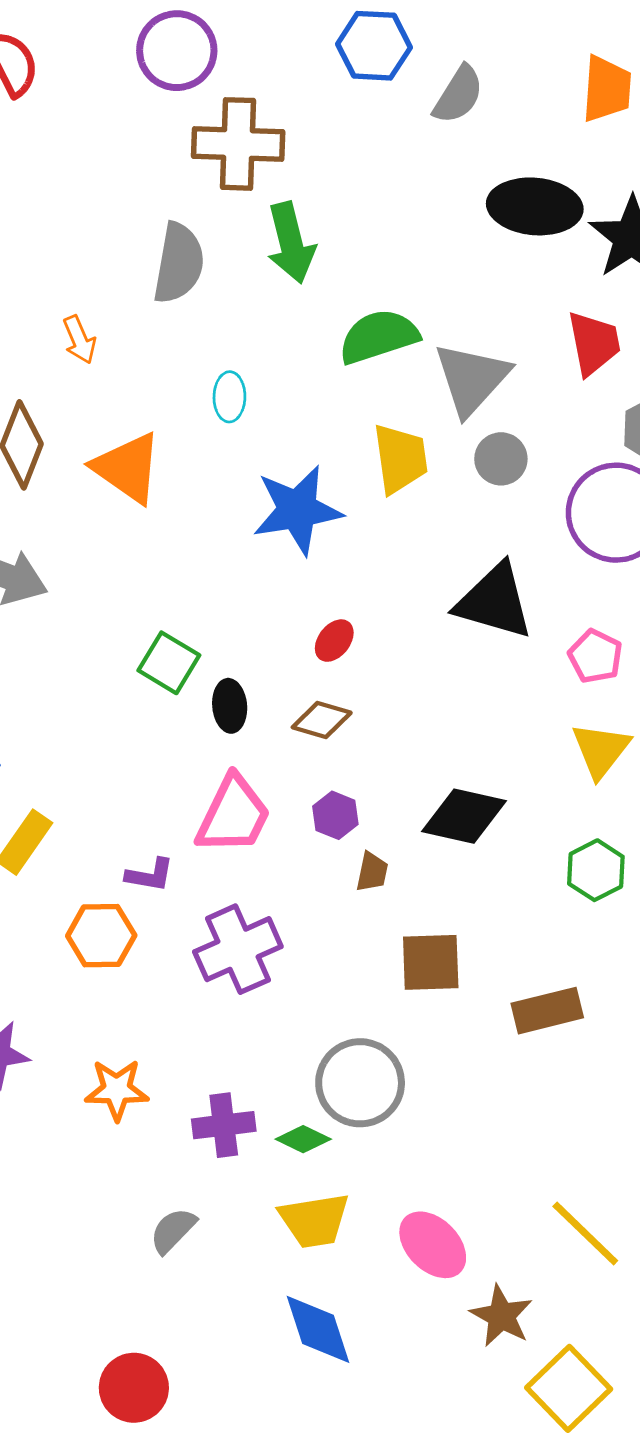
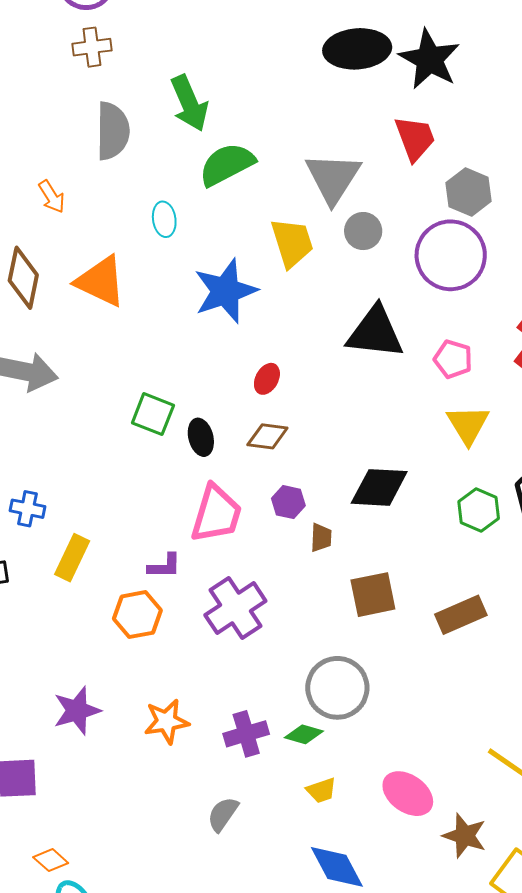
brown cross: (238, 144) -> (92, 47), moved, size x0.6
green semicircle: (379, 337) -> (227, 164), moved
yellow trapezoid: (314, 1220) -> (321, 790), size x0.6

